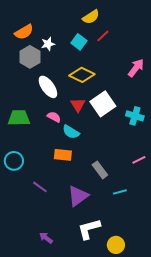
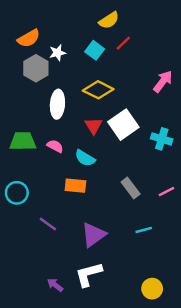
white ellipse: (48, 87) -> (57, 104), turned 40
pink semicircle: (54, 117) -> (55, 146), moved
gray rectangle: (100, 170) -> (131, 188), moved
white L-shape: (89, 229) -> (89, 274), moved
yellow circle: (116, 245) -> (152, 289), moved

